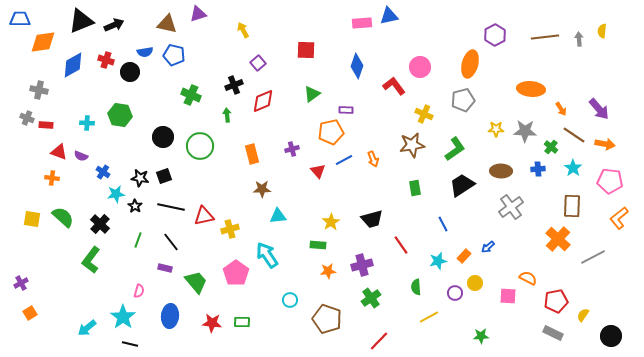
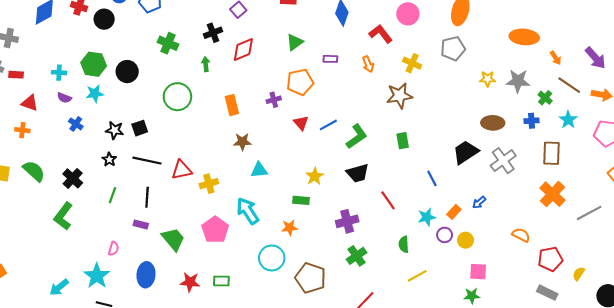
orange pentagon: (331, 132) -> (300, 82), moved
black circle: (163, 137) -> (127, 72), moved
green L-shape: (455, 149) -> (357, 136), moved
purple semicircle: (81, 156) -> (64, 98), moved
orange arrow: (373, 159) -> (368, 64), moved
blue line: (344, 160) -> (328, 125), moved
black trapezoid: (462, 185) -> (466, 152), moved
cyan star: (116, 194) -> (95, 94), moved
brown rectangle: (572, 206) -> (551, 153), moved
black line: (171, 242) -> (147, 197), turned 42
orange star: (328, 271) -> (290, 228), moved
purple circle: (455, 293) -> (445, 235), moved
pink square: (508, 296) -> (478, 272), moved
cyan circle: (290, 300) -> (272, 258), size x1.6

